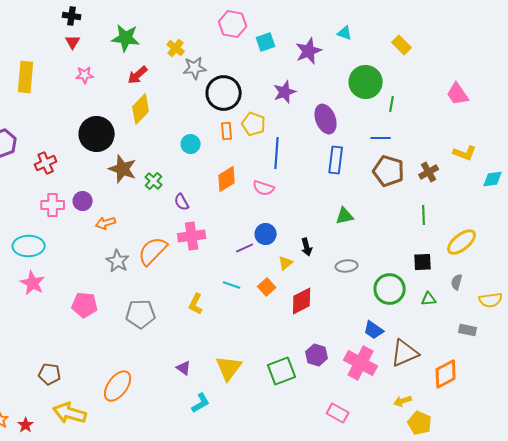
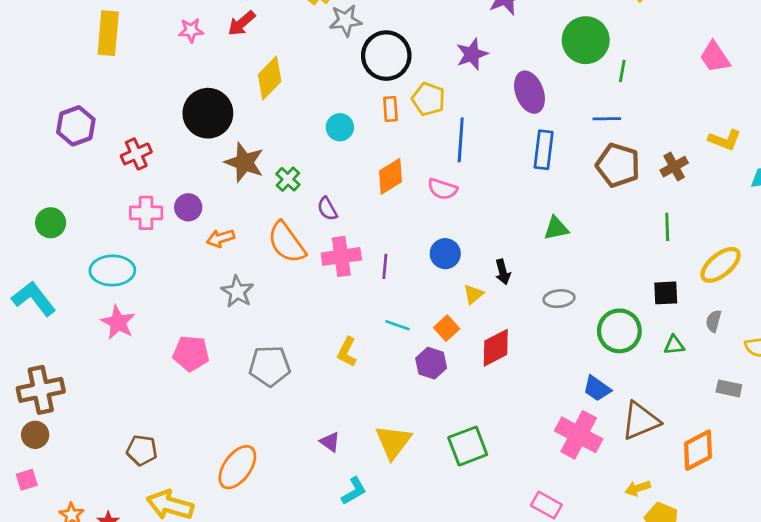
red arrow: (138, 75) -> (242, 23), moved
purple line: (245, 248) -> (385, 266), moved, turned -60
orange semicircle: (153, 251) -> (287, 242), moved, turned -80
purple hexagon: (317, 355) -> (431, 363), moved

